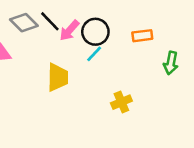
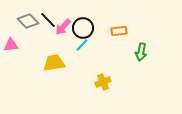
yellow trapezoid: (58, 77) -> (54, 63), turned -100

